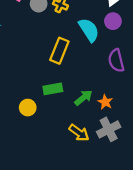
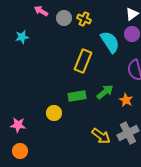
green arrow: (83, 98) -> (105, 92), moved
orange star: (105, 102) -> (126, 100), moved

